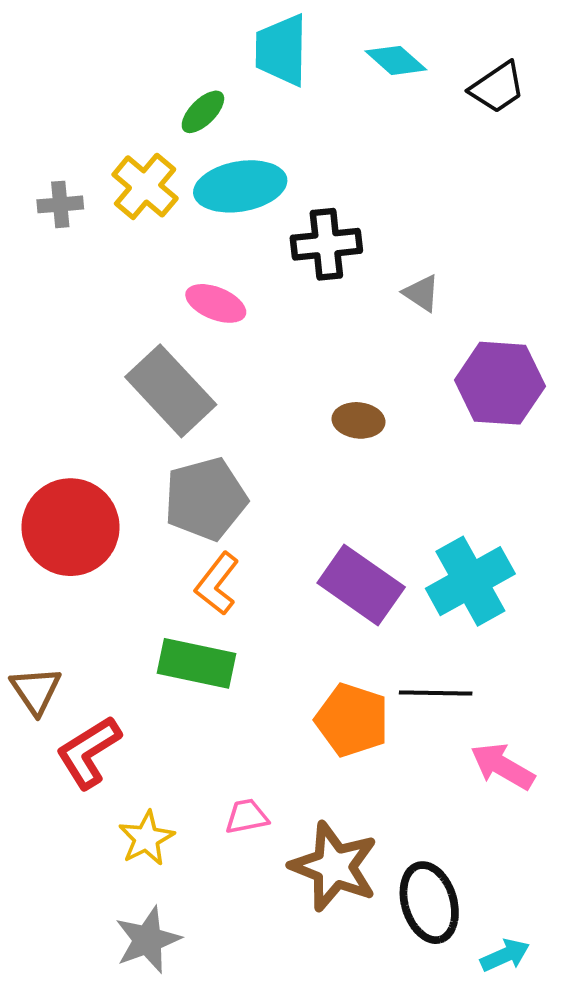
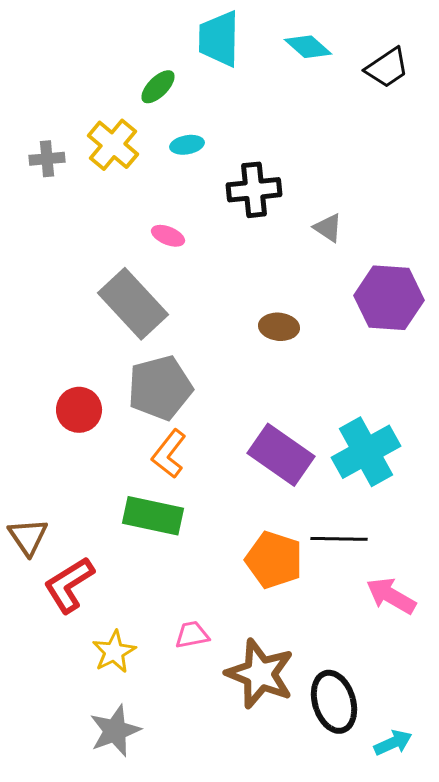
cyan ellipse: (240, 186) -> (187, 145), size x0.5
pink ellipse: (216, 303) -> (168, 236), size x0.7
red circle: (71, 527) -> (79, 410), moved, size x0.6

